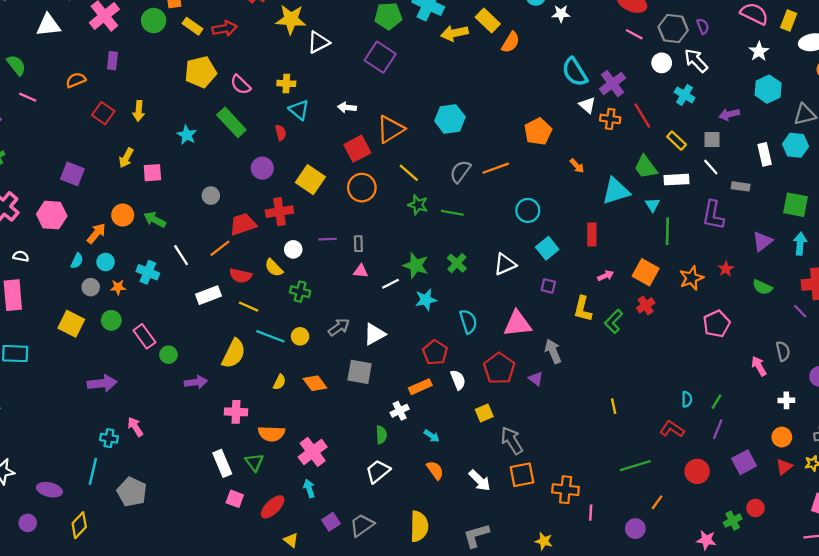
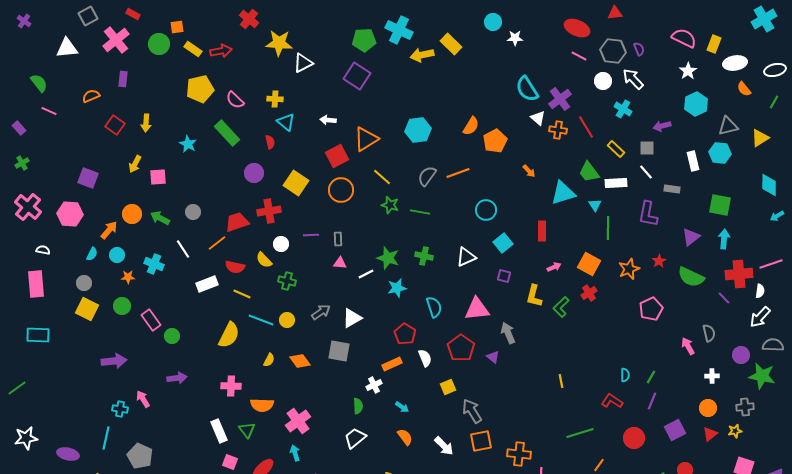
orange semicircle: (511, 42) -> (471, 126), moved
gray circle: (211, 196) -> (193, 212), moved
green cross: (457, 263) -> (424, 256), turned -30
gray circle: (91, 287) -> (84, 283), moved
green semicircle: (762, 287) -> (691, 277), size x1.5
purple arrow: (196, 382) -> (177, 378), moved

